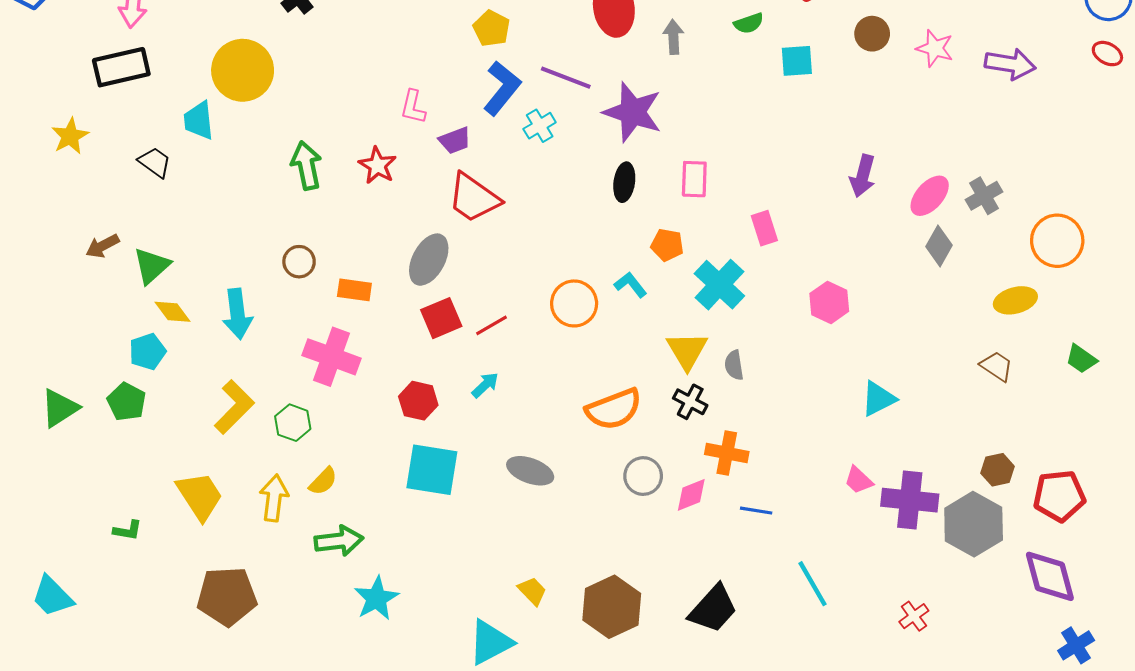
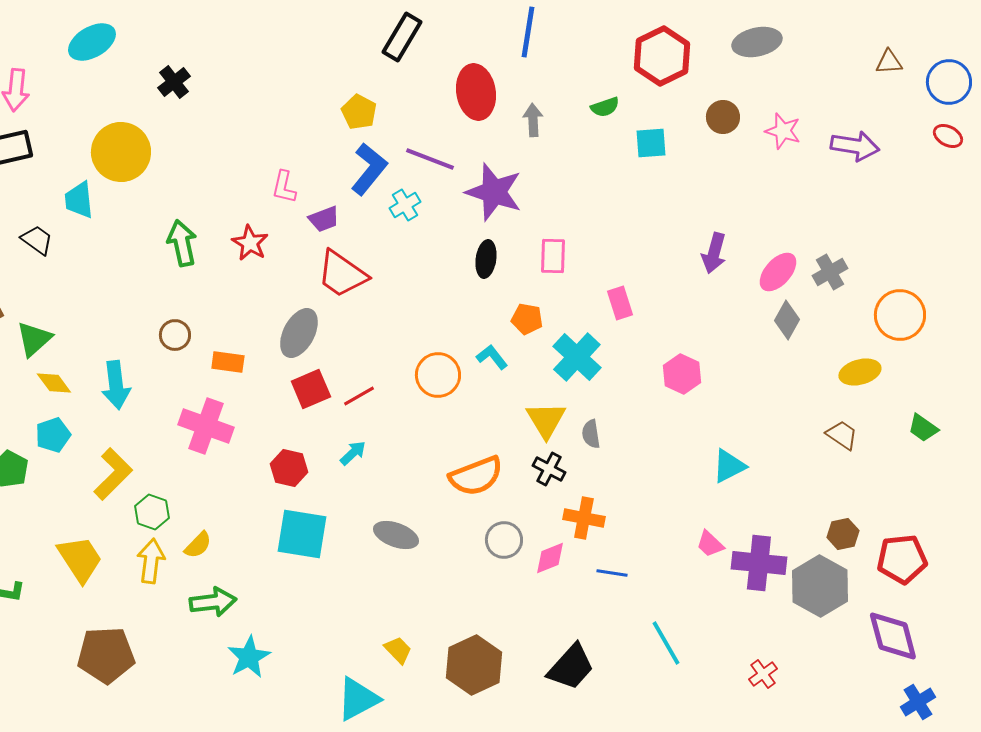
cyan pentagon: (147, 352) -> (53, 435), moved
green hexagon: (293, 423) -> (152, 512), moved

